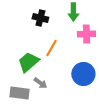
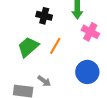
pink cross: (86, 34) -> (90, 32), turned 30
green trapezoid: (28, 62) -> (28, 47), moved

